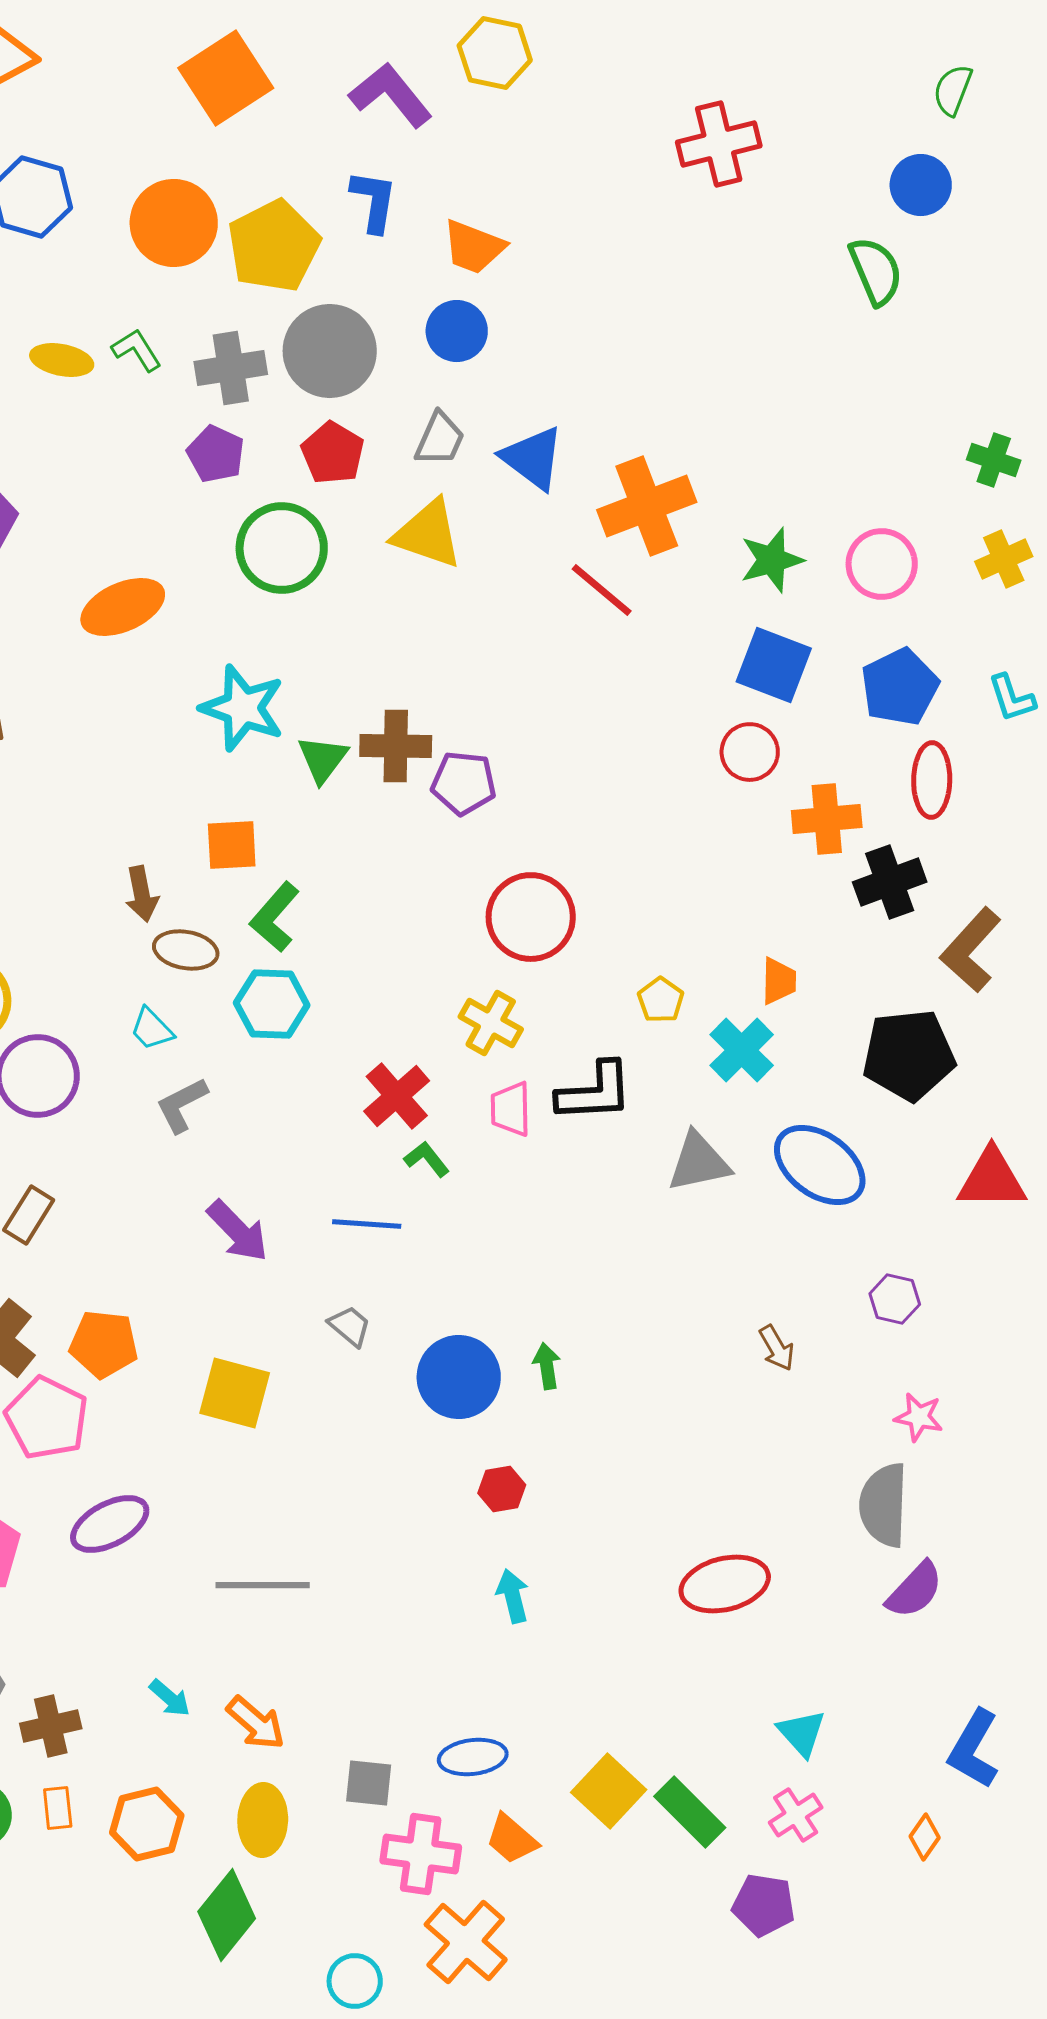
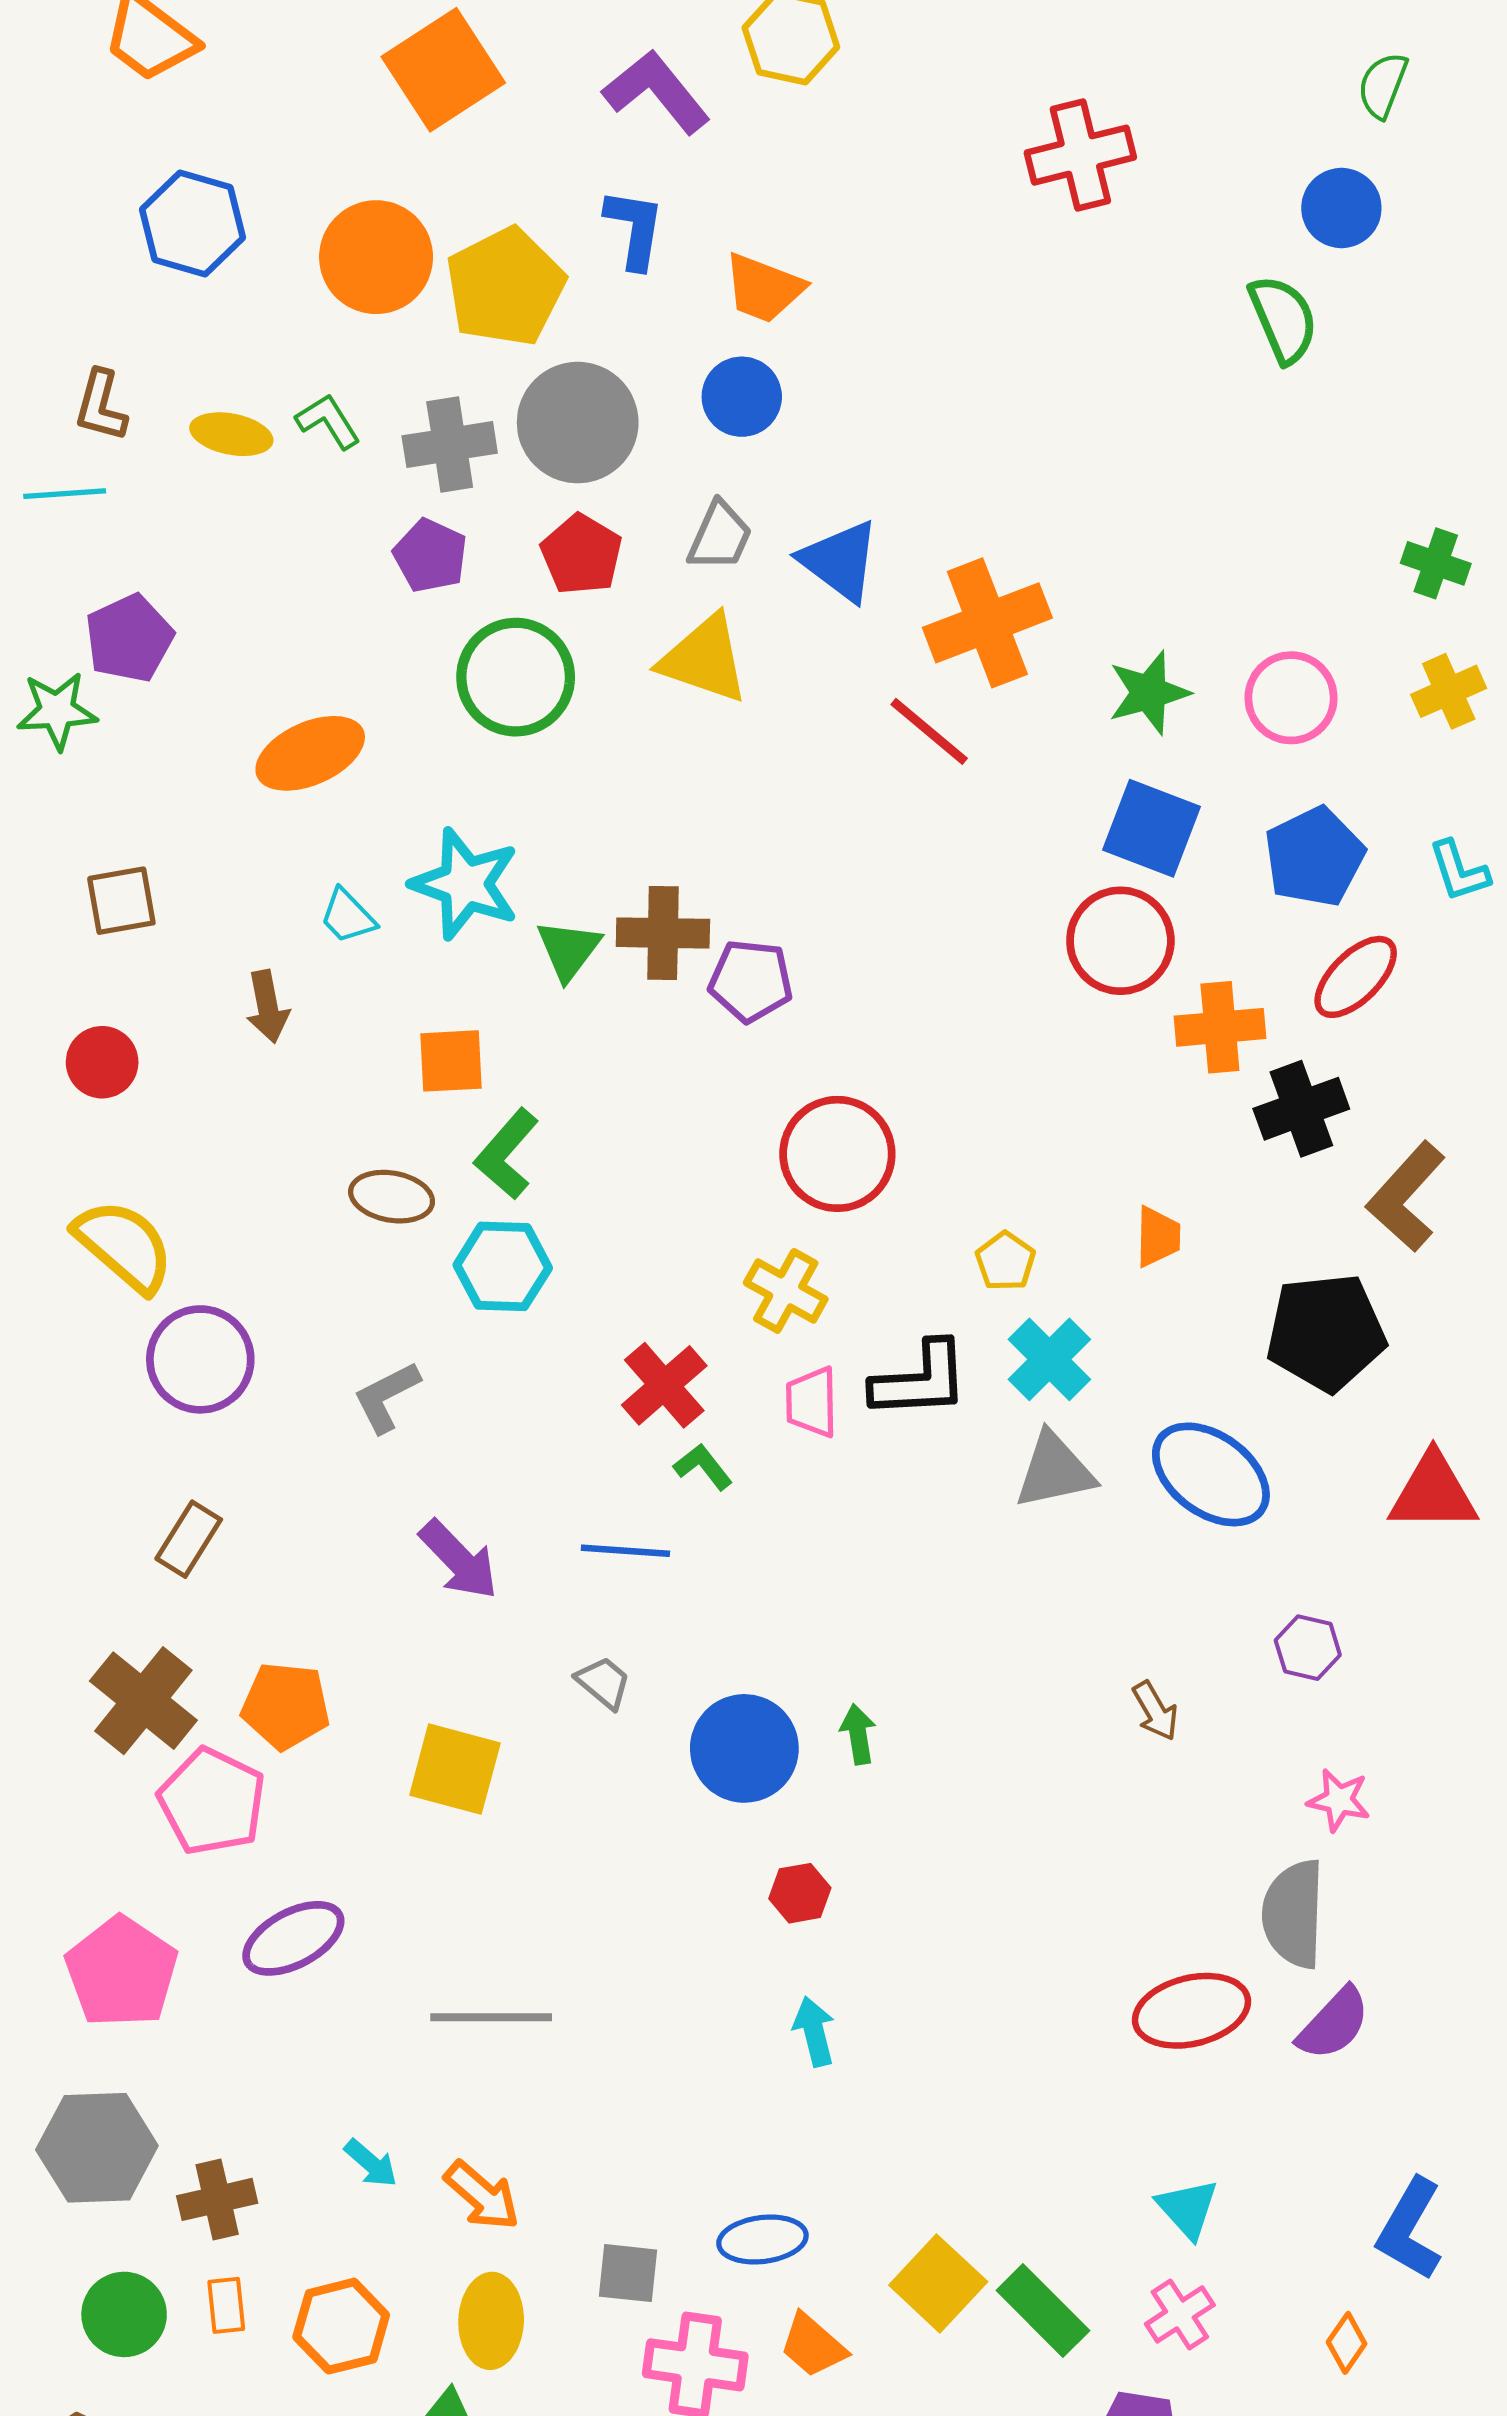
red circle: (750, 752) -> (1120, 941), size x1.4
red ellipse: (932, 780) -> (1356, 977), turned 44
brown arrow: (142, 894) -> (268, 1007), moved
cyan trapezoid: (152, 1029) -> (348, 916), moved
cyan cross: (742, 1050) -> (1049, 1359), moved
red ellipse: (725, 1584) -> (1191, 2011), moved

